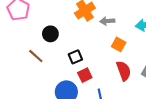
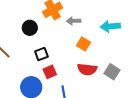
black circle: (50, 34) -> (30, 28), moved
red semicircle: (124, 71) -> (87, 69), turned 114

